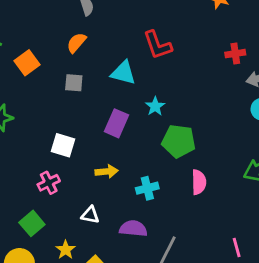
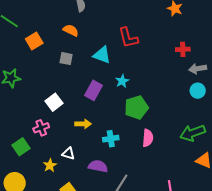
orange semicircle: (76, 43) -> (71, 30), turned 70
green pentagon: (179, 141) -> (136, 107), turned -30
white square: (63, 145) -> (54, 102), turned 30
green square: (32, 223) -> (21, 147), moved
yellow star: (66, 250) -> (50, 165), moved

